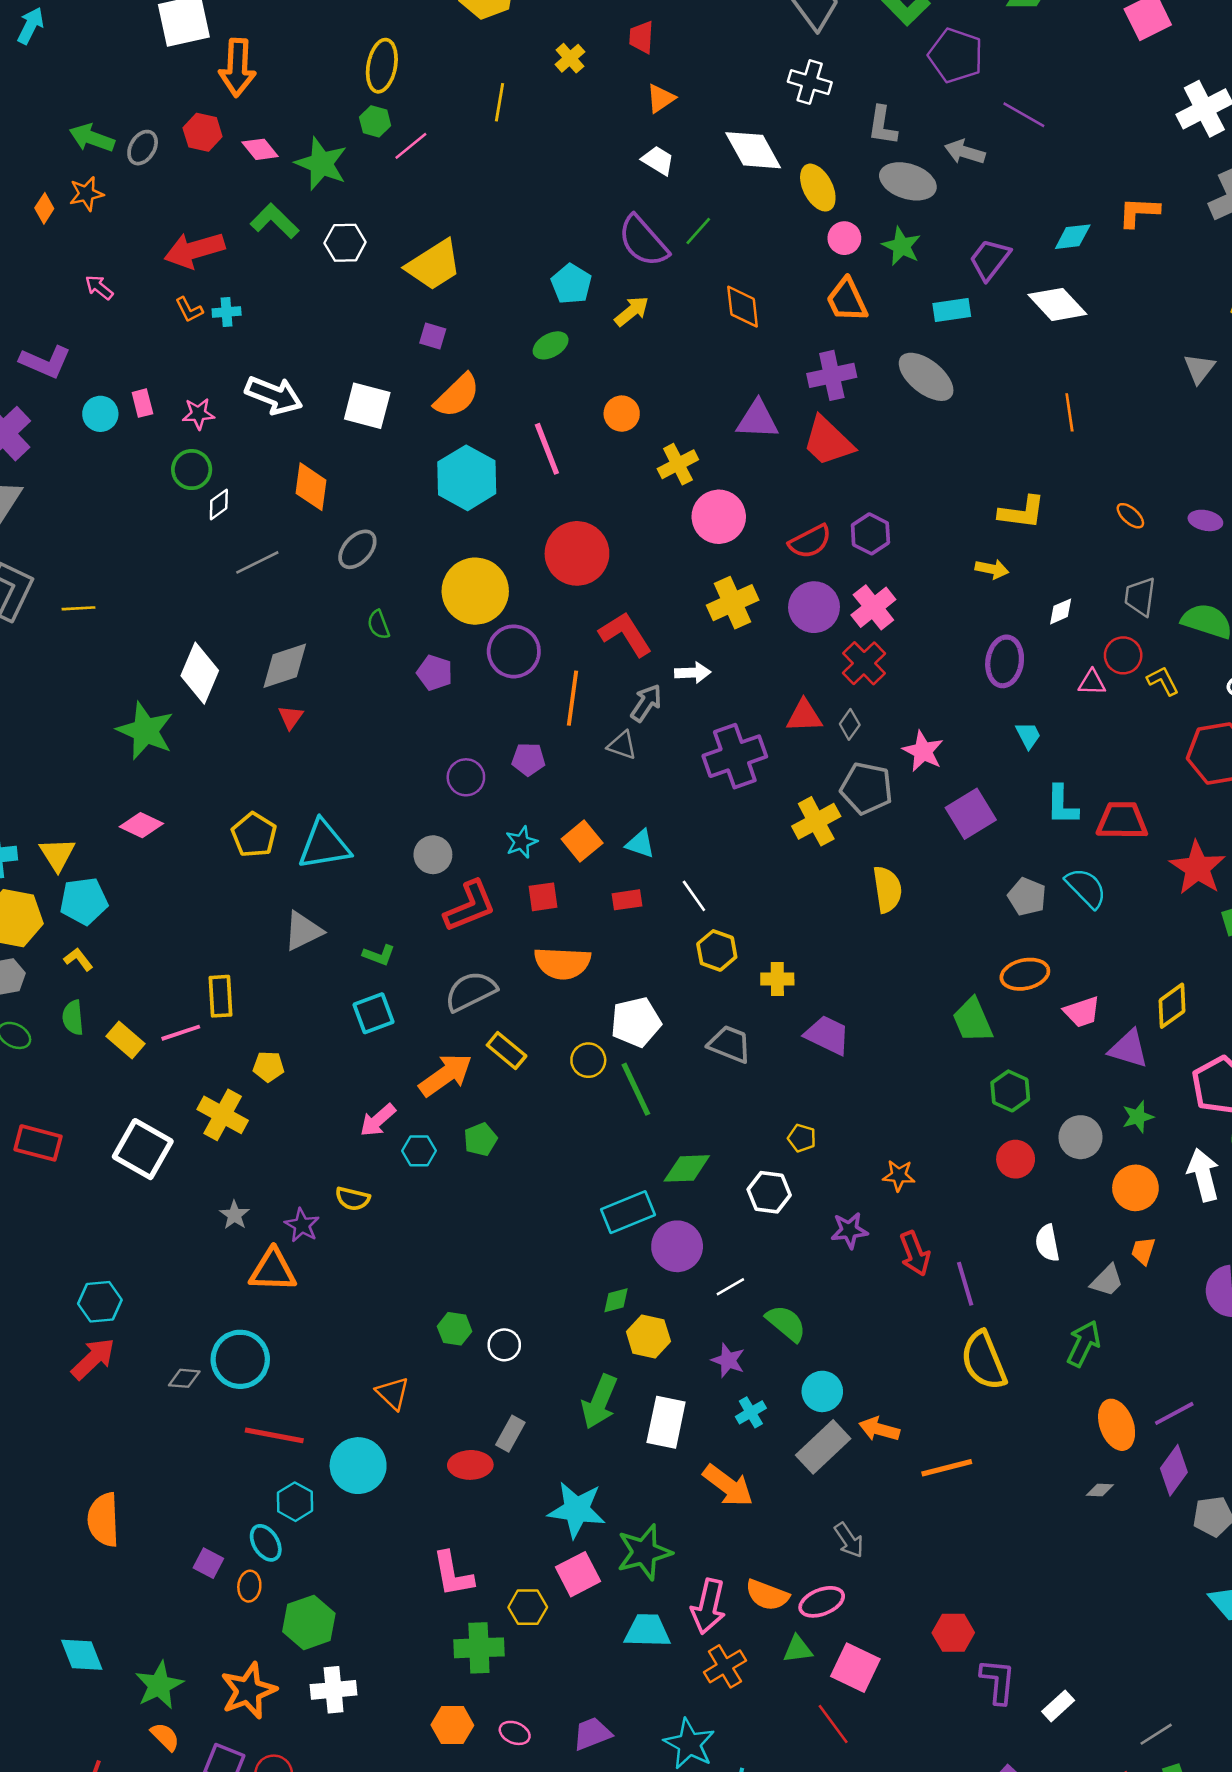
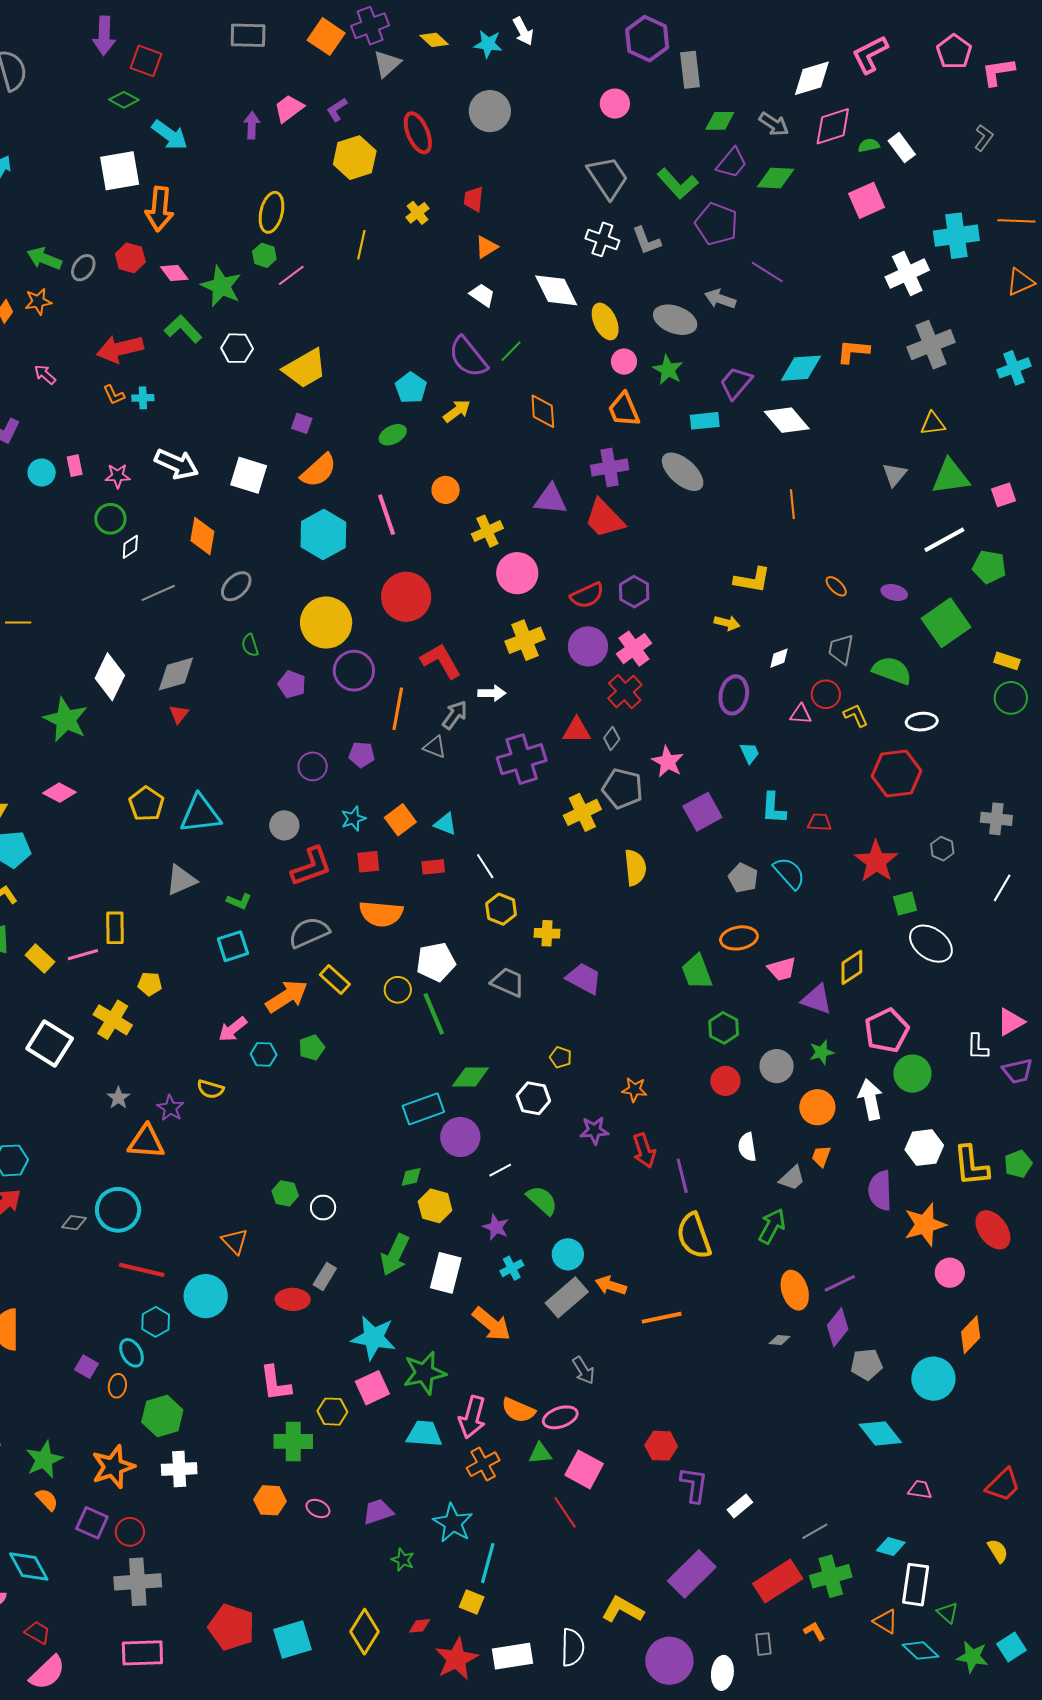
gray L-shape: (882, 126) -> (646, 241), moved, turned -32
cyan diamond: (1073, 237) -> (801, 368), size x1.4
red trapezoid: (1122, 821) -> (819, 822), size x0.6

